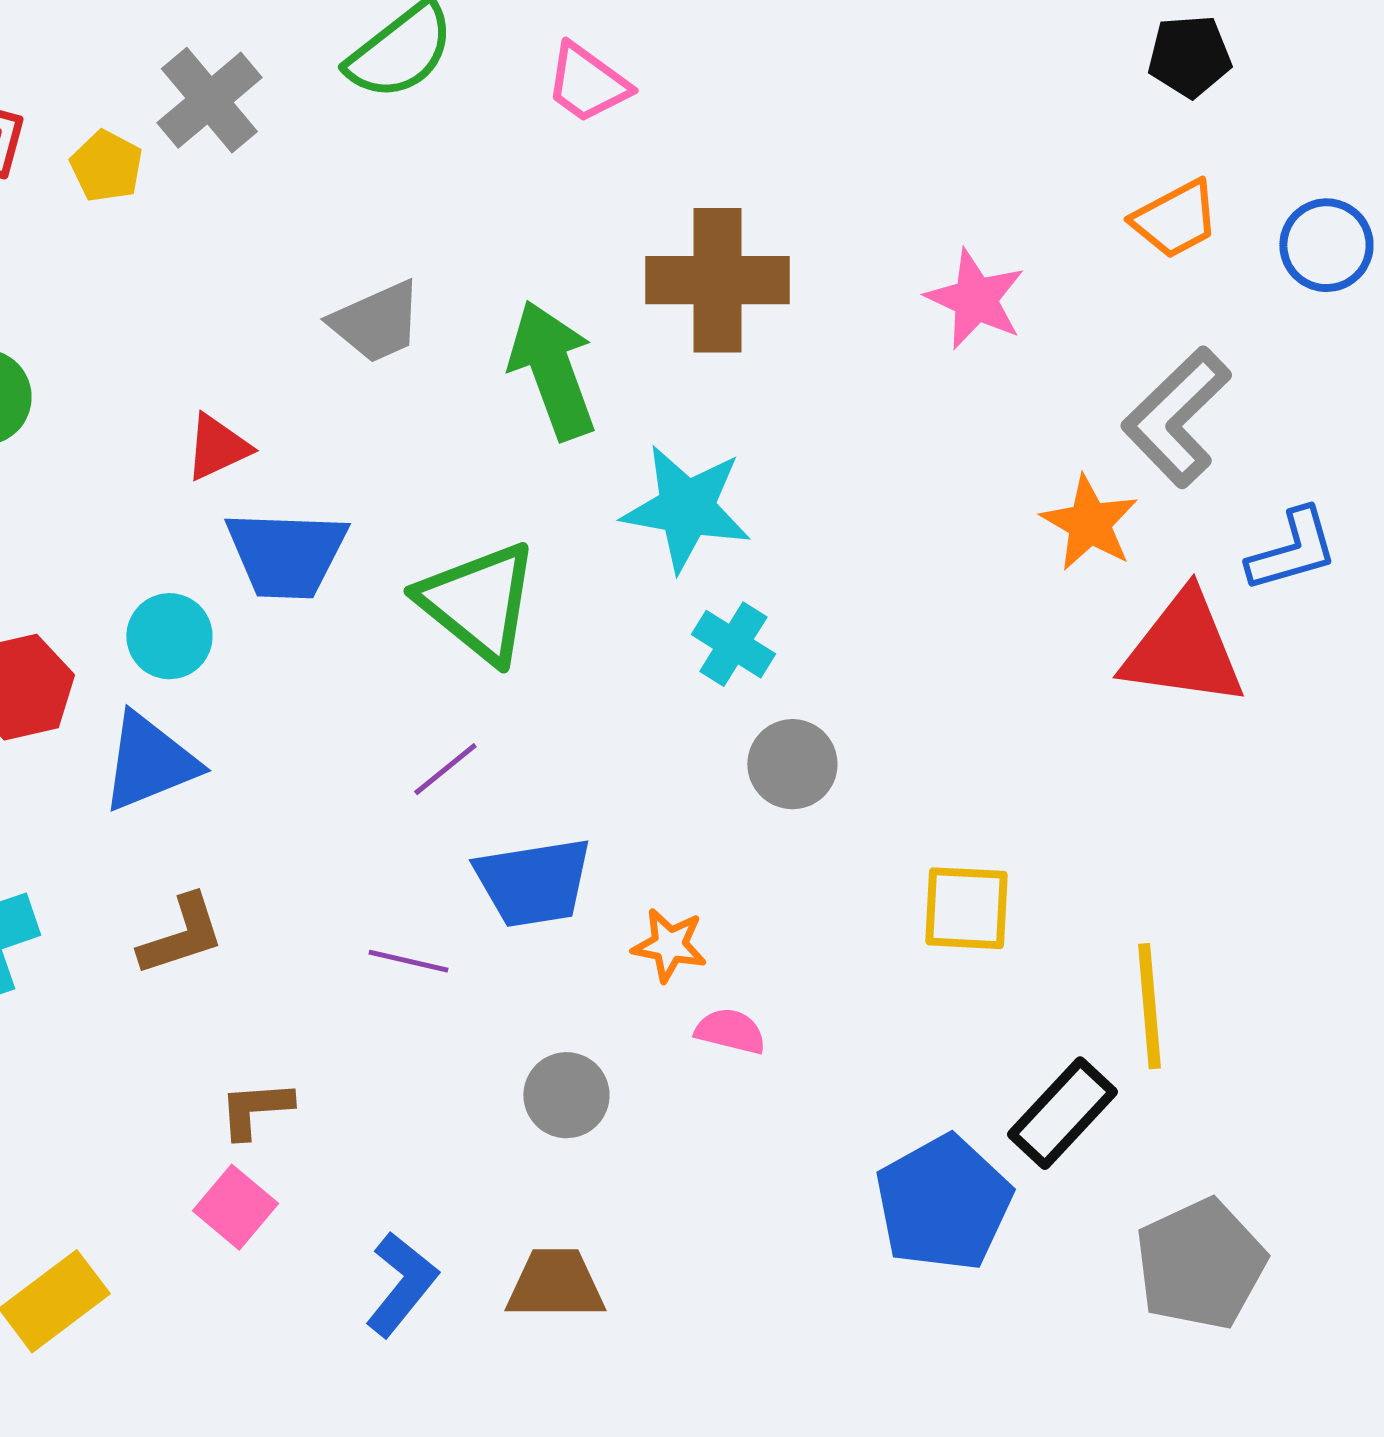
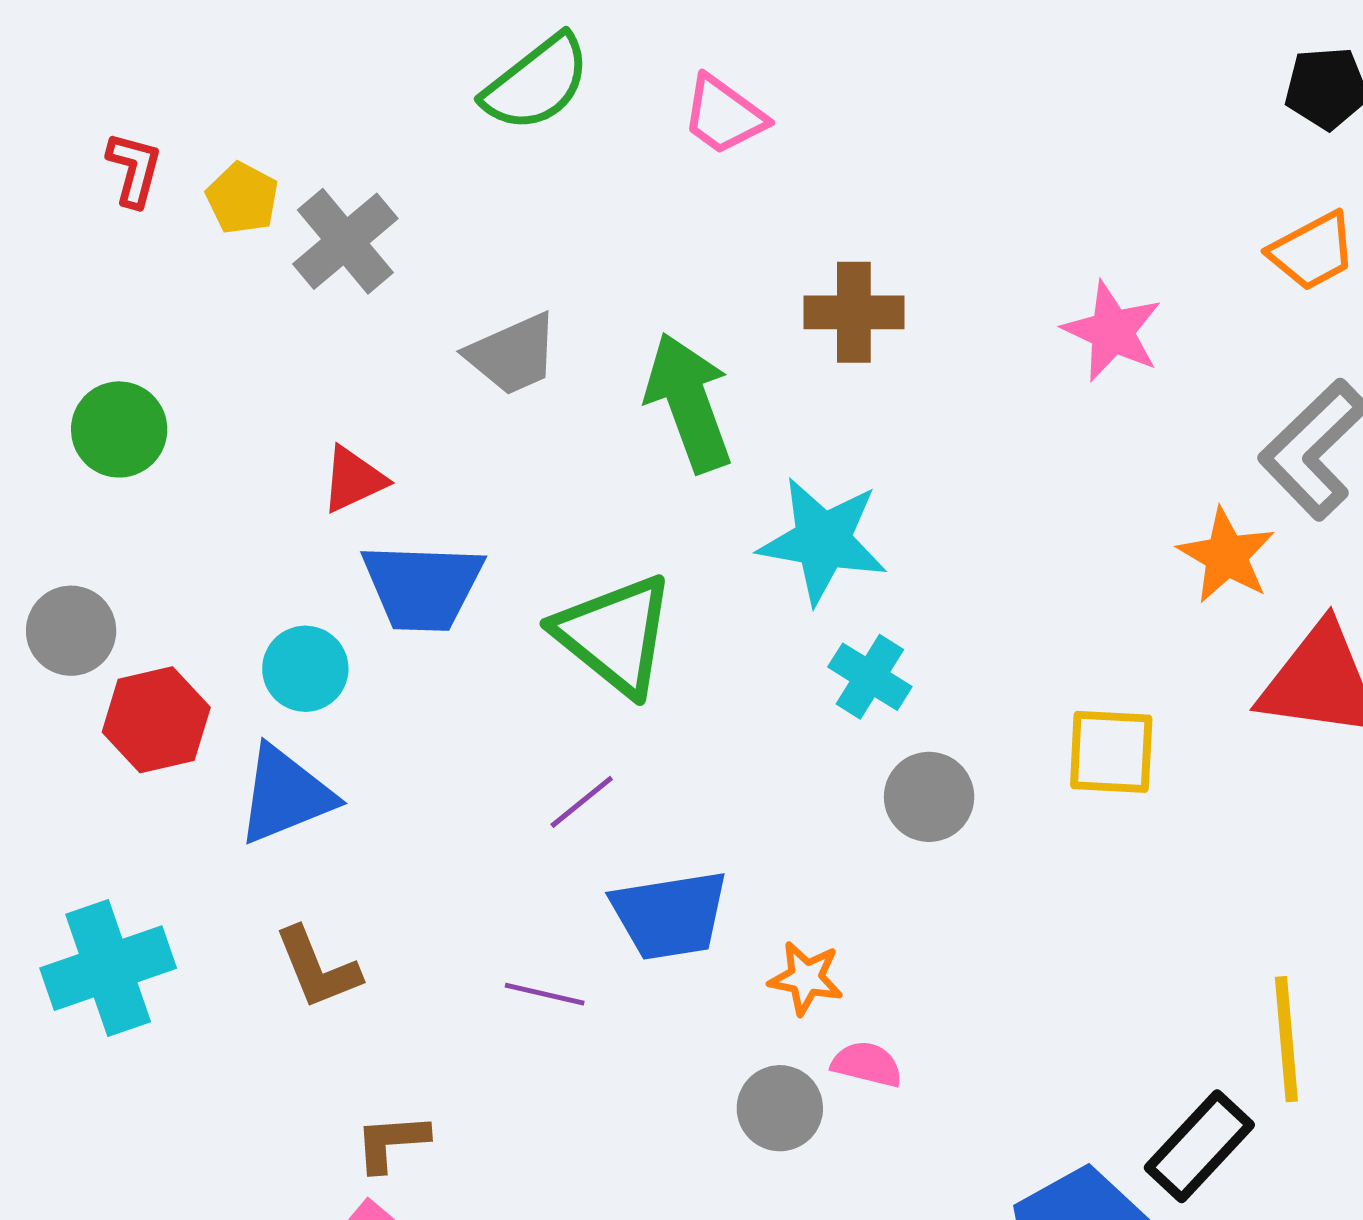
gray cross: (209, 100) -> (345, 241), moved
brown cross: (717, 280) -> (854, 312), size x0.7
yellow square: (966, 908) -> (1111, 752), moved
brown L-shape: (181, 935) -> (317, 968), turned 86
gray circle: (566, 1095) -> (780, 1108), moved

